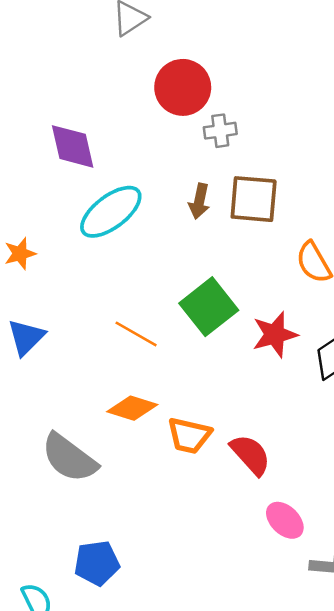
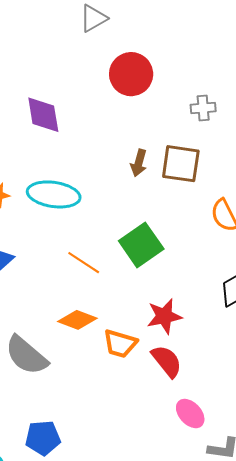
gray cross: (220, 131) -> (203, 108), moved
cyan ellipse: (111, 212) -> (54, 194), moved, turned 42
red star: (275, 335) -> (164, 316), moved

